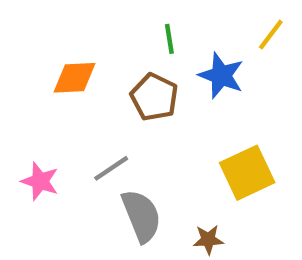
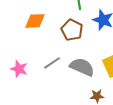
gray semicircle: (141, 216) -> (82, 67), moved, turned -45

